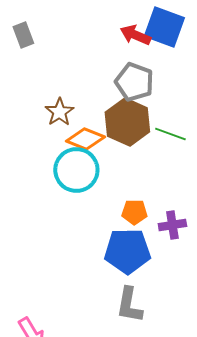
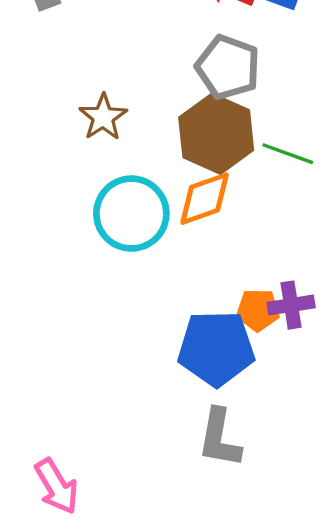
orange diamond: (85, 139) -> (205, 199), moved, turned -42
orange pentagon: (134, 212) -> (258, 310), moved

